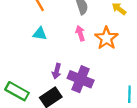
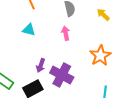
orange star: (106, 38) -> (100, 56), moved

